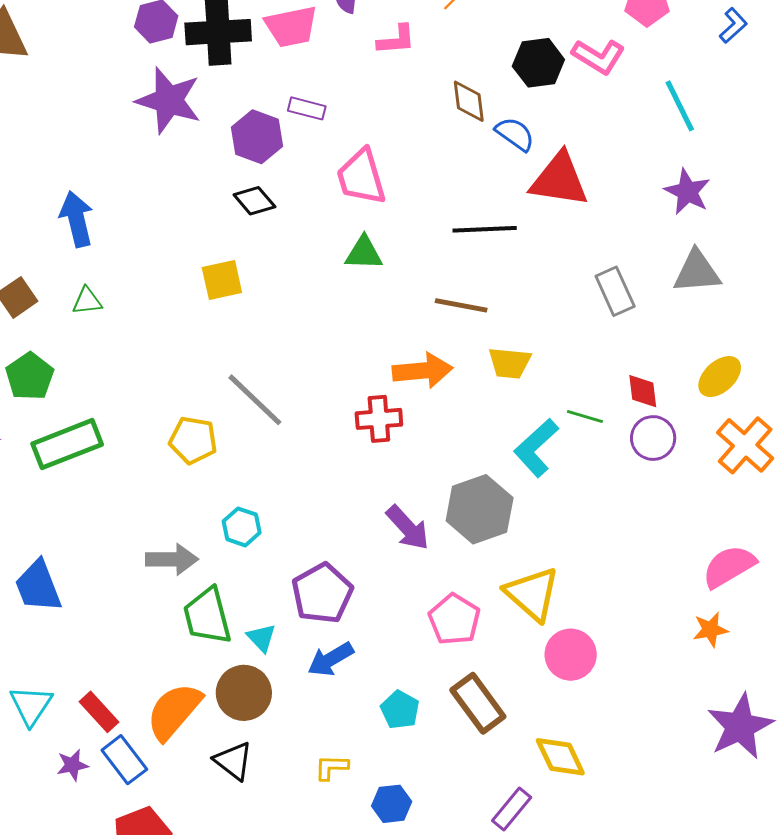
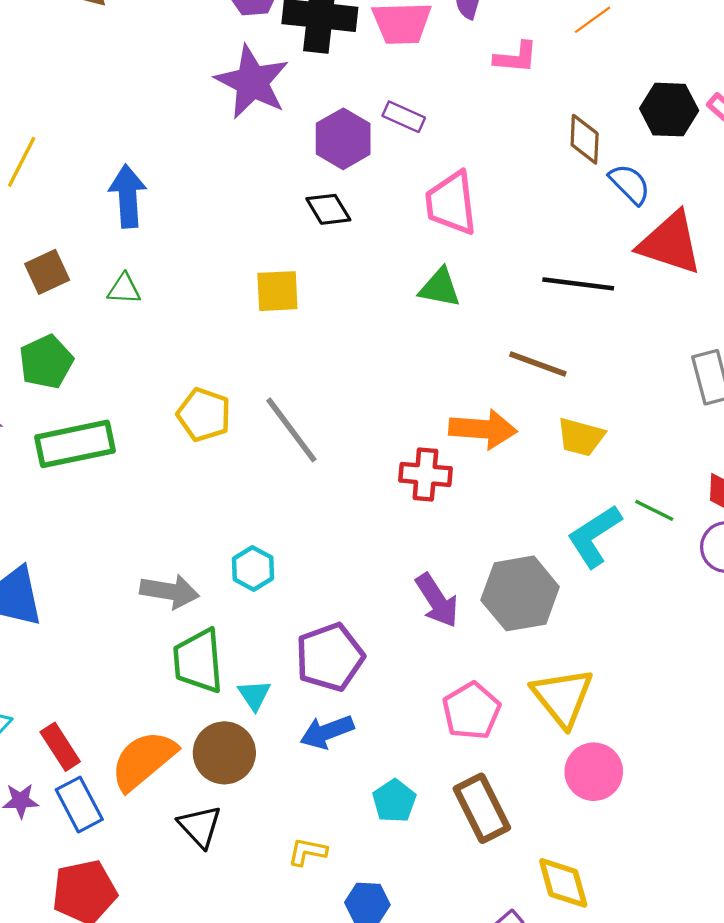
yellow pentagon: (193, 440) -> (204, 415), moved

